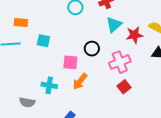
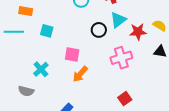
black circle: (92, 49) -> (99, 30), moved
cyan cross: (49, 85) -> (41, 69), moved, turned 35
red square: (124, 87) -> (125, 99), moved

